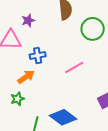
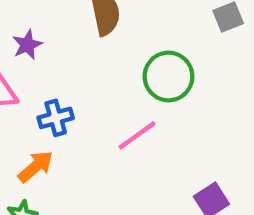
green circle: (93, 29) -> (168, 76), moved

